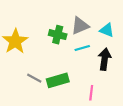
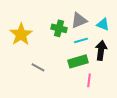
green rectangle: (58, 80) -> (78, 61), moved

